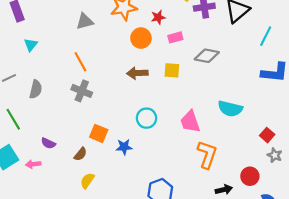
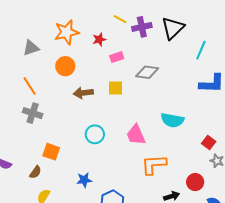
orange circle: (141, 38) -> (65, 66), moved
blue star: (124, 147) -> (84, 180), moved
orange L-shape: (207, 155) -> (154, 165), turned -108

